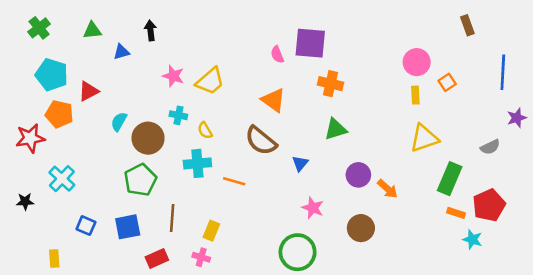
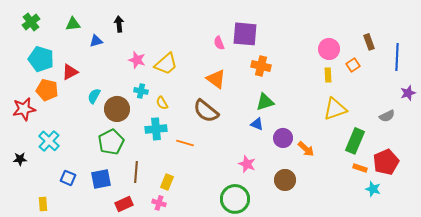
brown rectangle: (467, 25) -> (369, 42), moved
blue triangle: (300, 163) -> (257, 124), moved, turned -48

